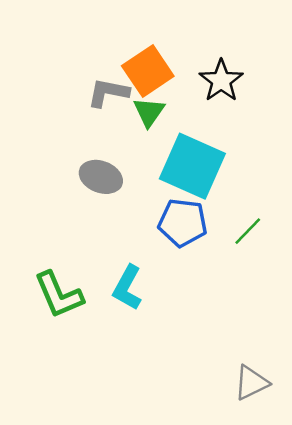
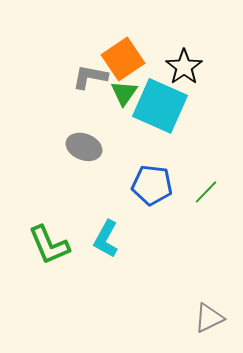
cyan square: (192, 166) -> (160, 106), moved

